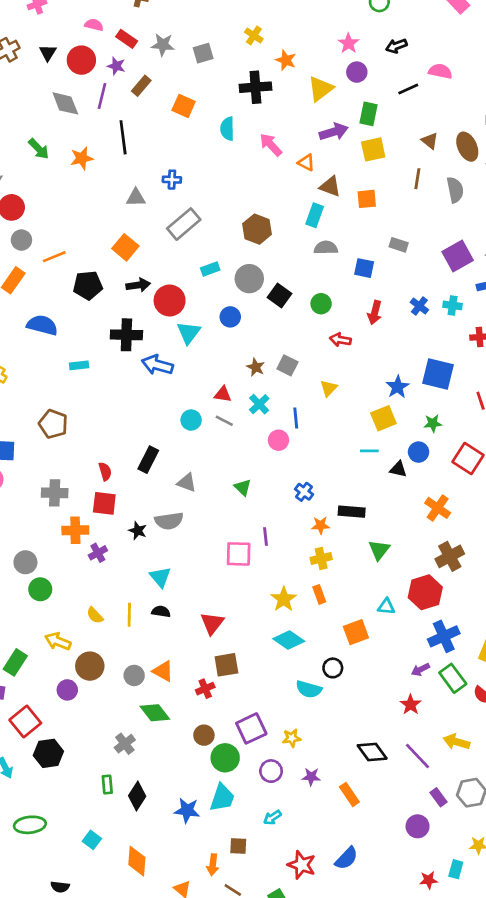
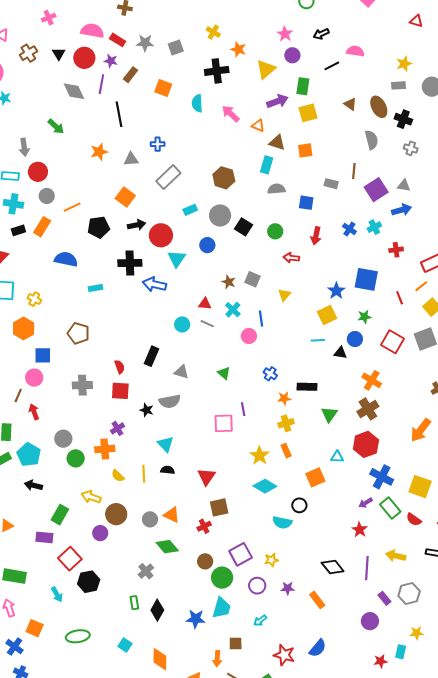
pink semicircle: (94, 25) -> (92, 31), size x1.6
orange star: (82, 158) -> (99, 152), moved
brown line: (417, 179) -> (354, 171), moved
cyan cross: (453, 305) -> (374, 227), turned -32
orange cross: (75, 530) -> (105, 449), moved
brown cross: (450, 556) -> (368, 409), moved
blue cross: (444, 636) -> (382, 477), turned -35
purple line: (417, 756) -> (367, 568), turned 50

